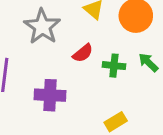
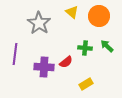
red semicircle: (83, 53) -> (66, 62), moved

